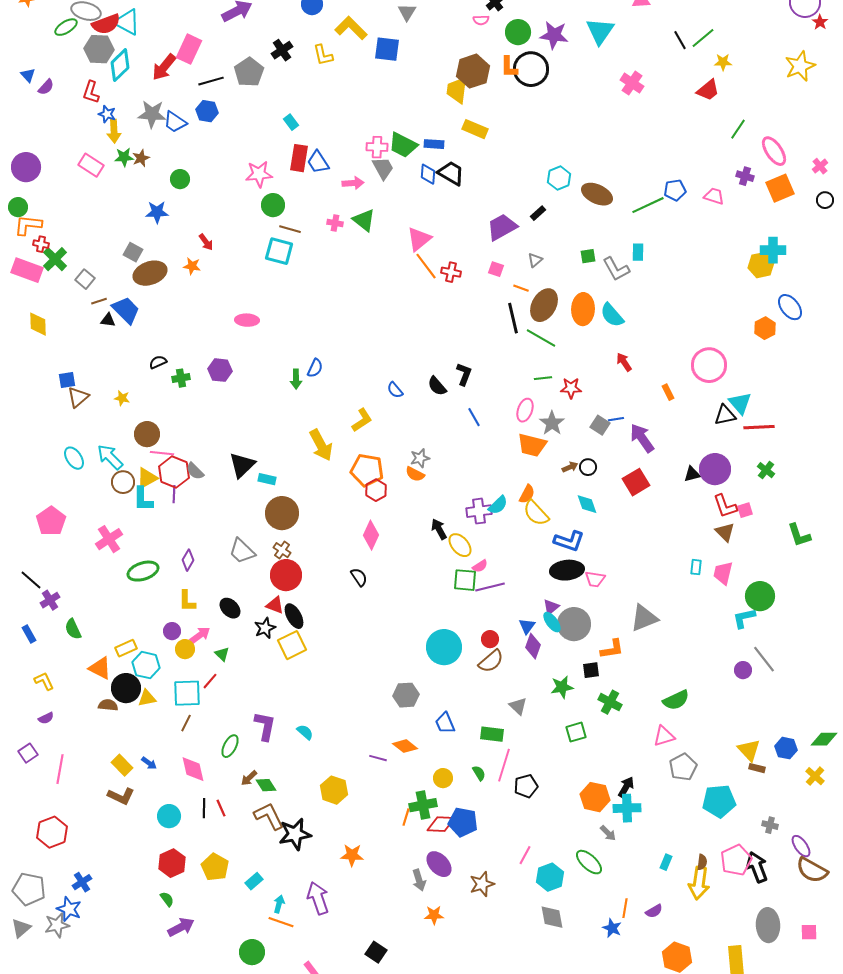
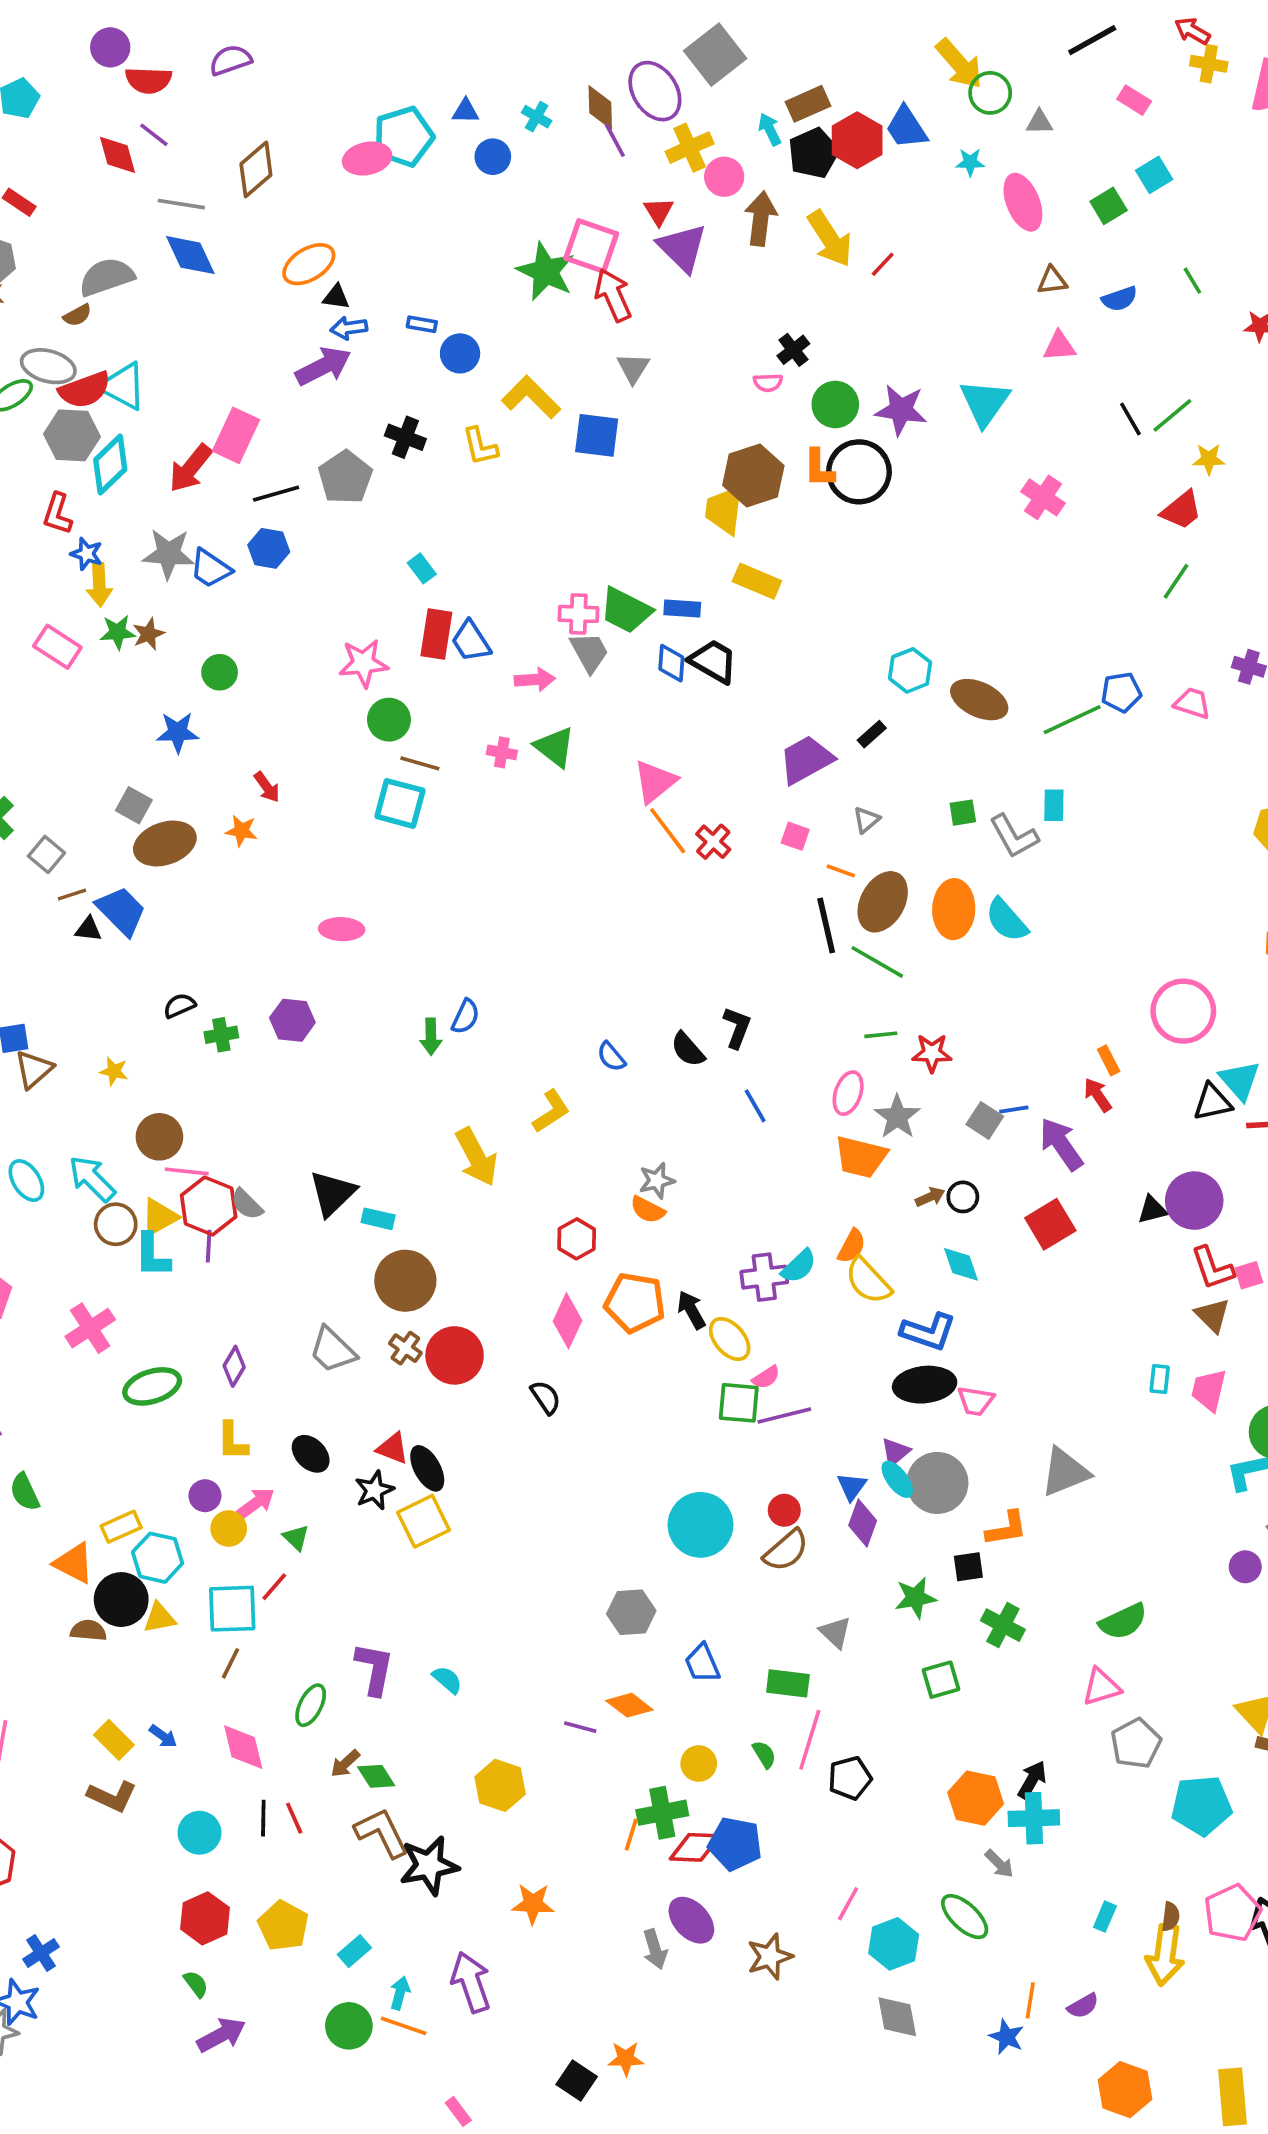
black cross: (282, 50) -> (405, 437), turned -35
green line: (738, 129) -> (1176, 581), moved
red cross: (451, 272) -> (713, 842), turned 30
red arrow: (624, 362) -> (1098, 1095), moved
orange pentagon: (367, 470) -> (635, 1303), moved
red circle: (286, 575) -> (455, 1355), moved
orange star: (434, 915) -> (626, 2059), moved
green circle: (252, 952) -> (349, 2026), moved

